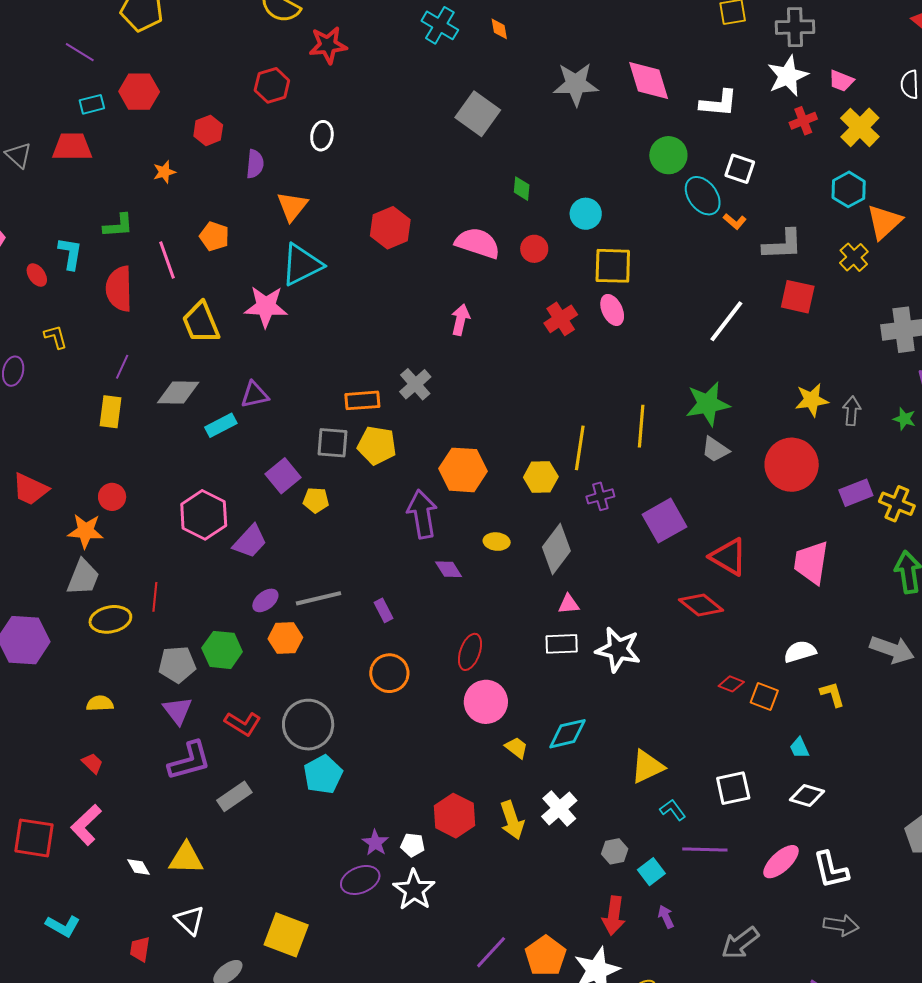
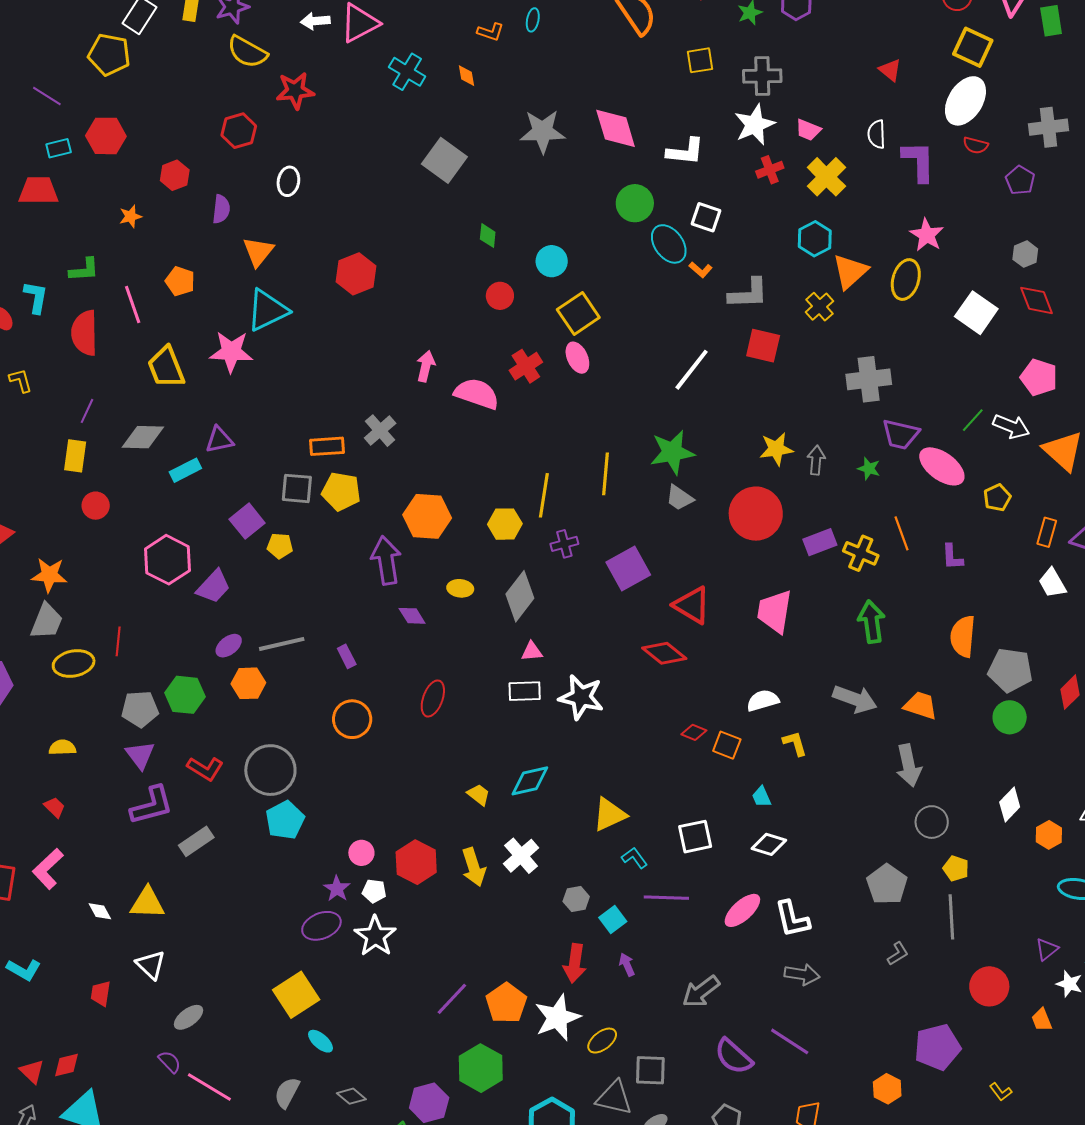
pink semicircle: (478, 243) -> (477, 394), moved
yellow square: (613, 266) -> (578, 313), turned -36
red circle: (112, 497) -> (96, 506), moved
pink circle: (486, 702) -> (361, 853), moved, size x0.6
yellow square: (286, 935) -> (296, 995), moved, turned 36

